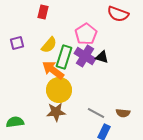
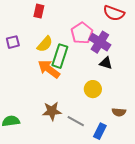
purple cross: (85, 56) -> (100, 42), moved
black triangle: (102, 57) -> (106, 63), moved
yellow circle: (59, 90) -> (93, 89), moved, size x0.7
gray line: (96, 113) -> (76, 121), moved

